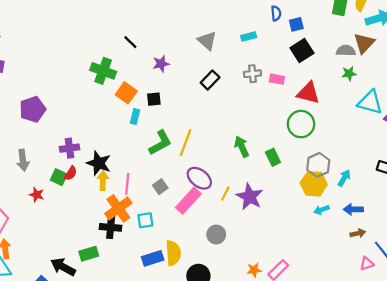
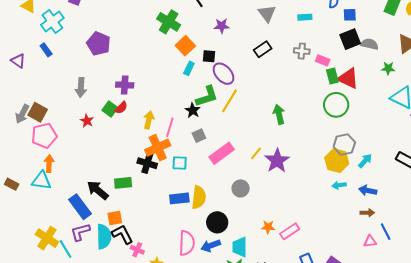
gray semicircle: (346, 51) -> (370, 44), moved
purple pentagon: (33, 109) -> (99, 44), turned 30
green rectangle: (273, 157) -> (332, 76), moved
black star: (99, 163) -> (193, 110), moved, size x0.7
purple ellipse: (199, 178) -> (224, 74), moved

